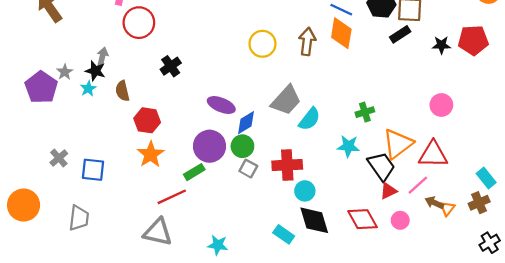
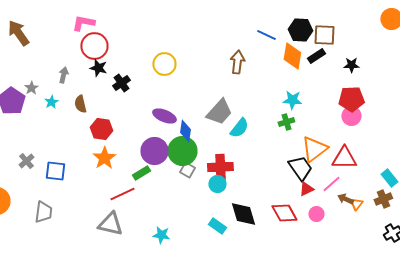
orange diamond: (341, 33) -> (292, 56), moved
red pentagon: (473, 40) -> (351, 99), moved
yellow circle: (262, 44) -> (164, 64), moved
black star: (95, 71) -> (98, 68), moved
blue diamond: (246, 123) -> (185, 131), turned -50
green circle: (242, 146) -> (182, 151), size x1.5
cyan star: (348, 146) -> (292, 100), moved
cyan circle: (305, 191) -> (217, 184), moved

